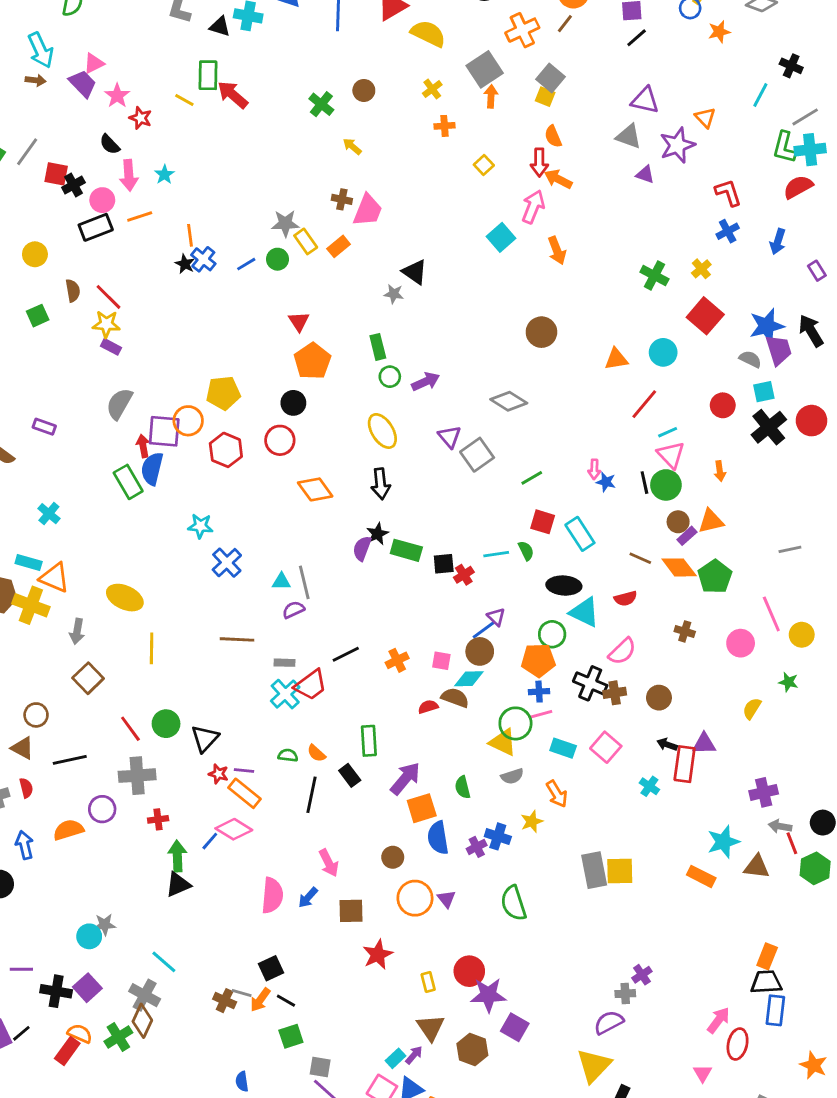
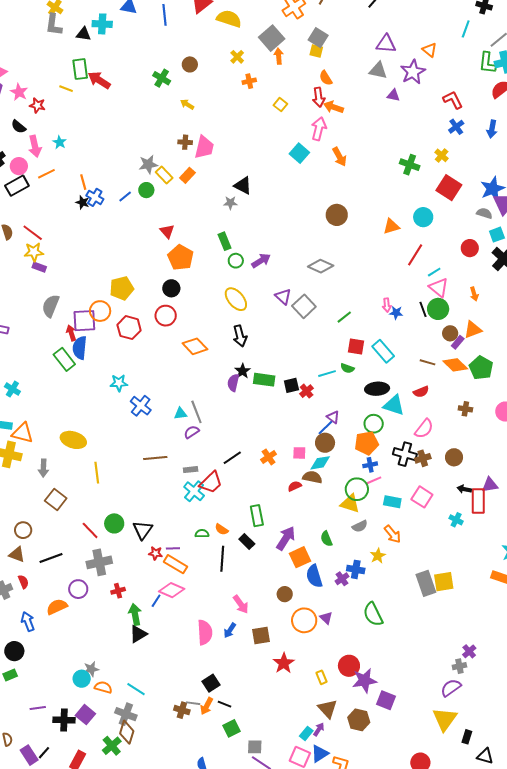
green semicircle: (526, 551) -> (347, 368), turned 144
orange semicircle: (80, 1034) -> (103, 687), moved

